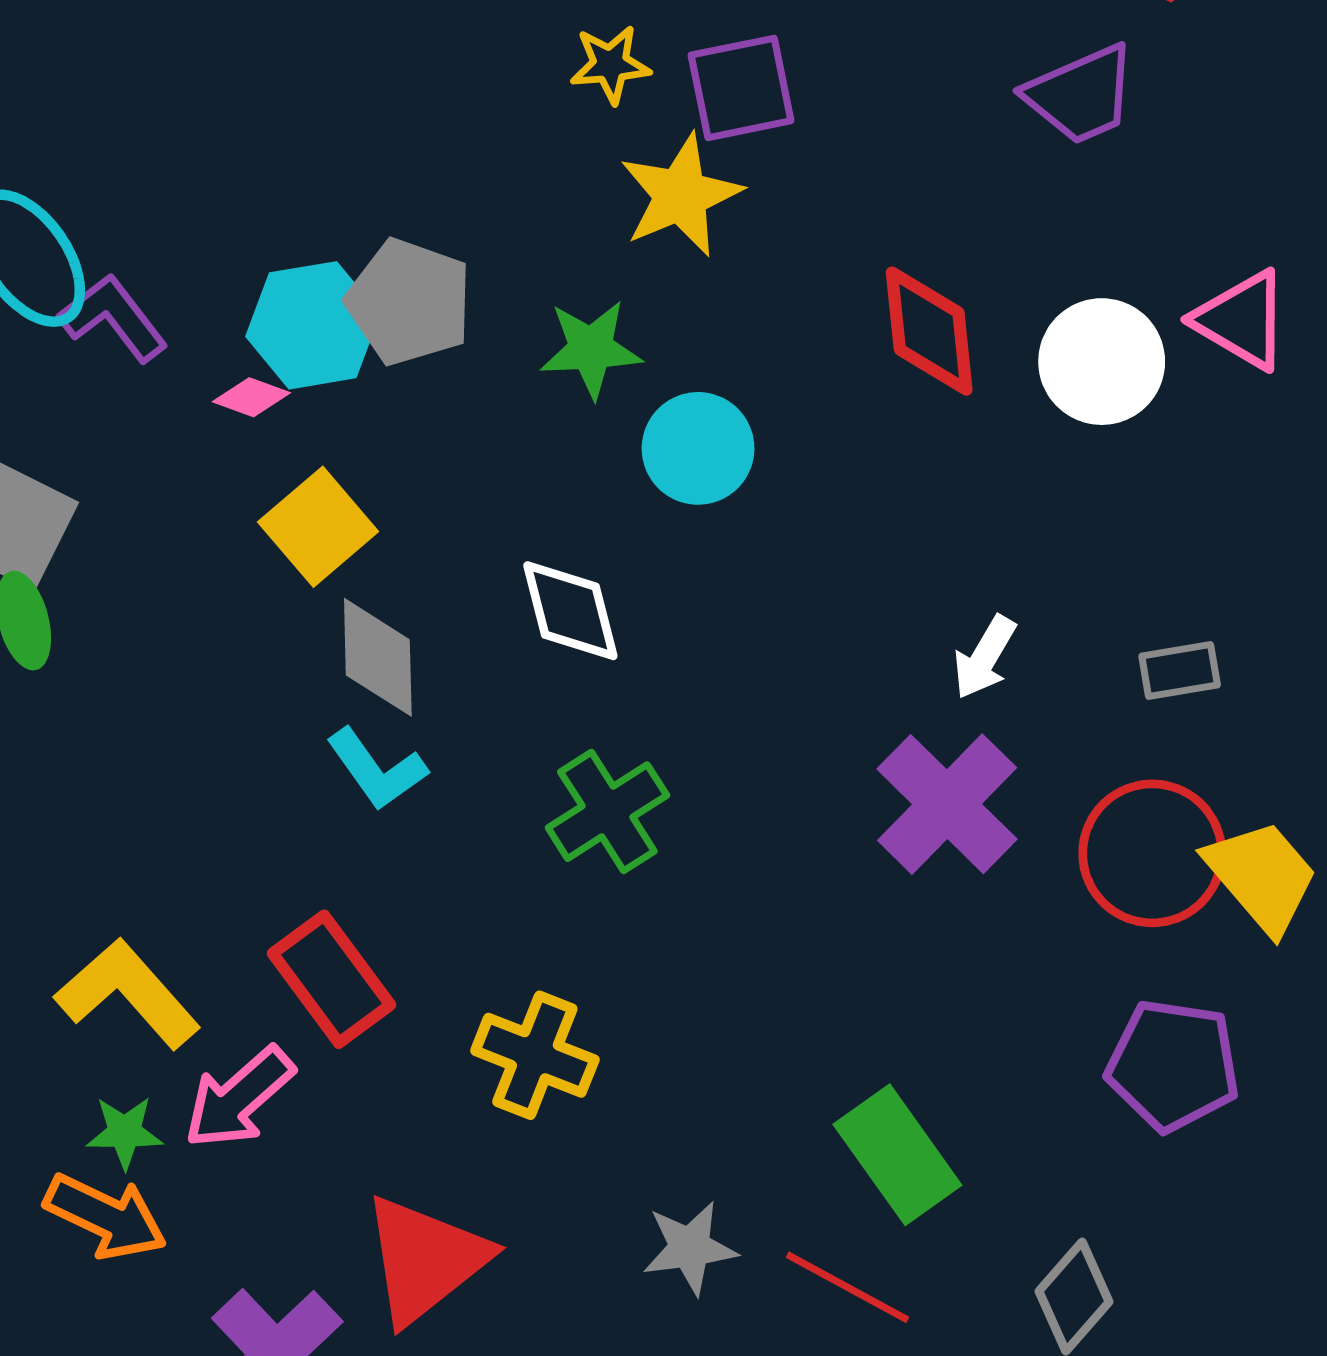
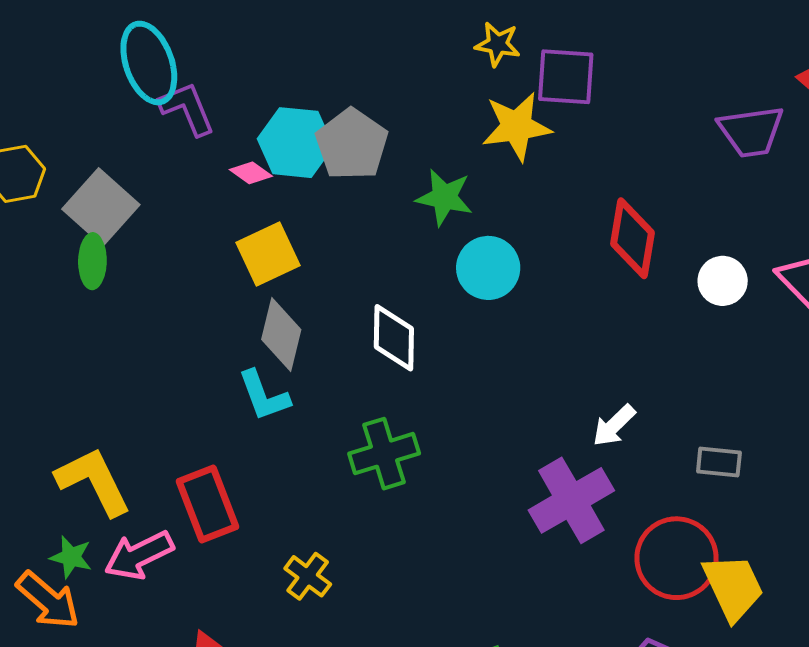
white circle: (1102, 362) -> (723, 281), size x0.7
yellow cross: (535, 1055) -> (308, 576), size x0.7

